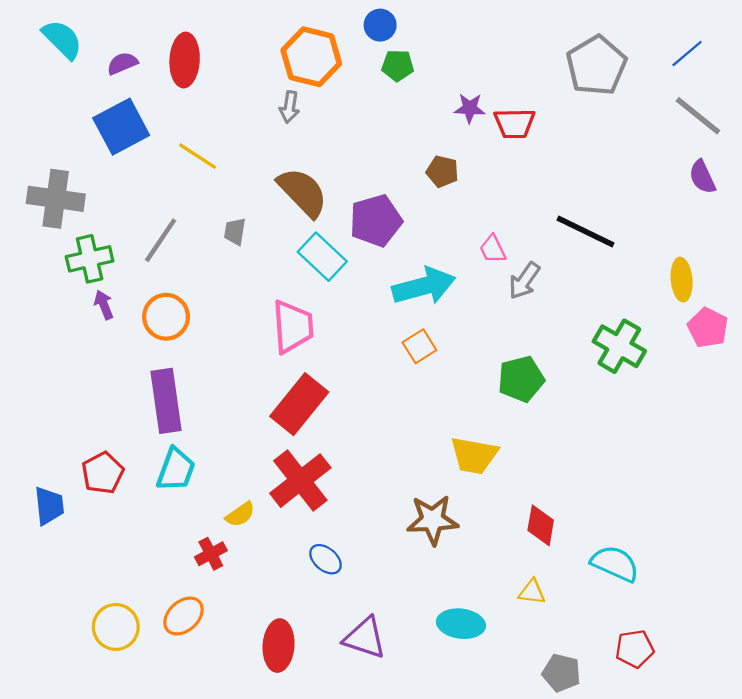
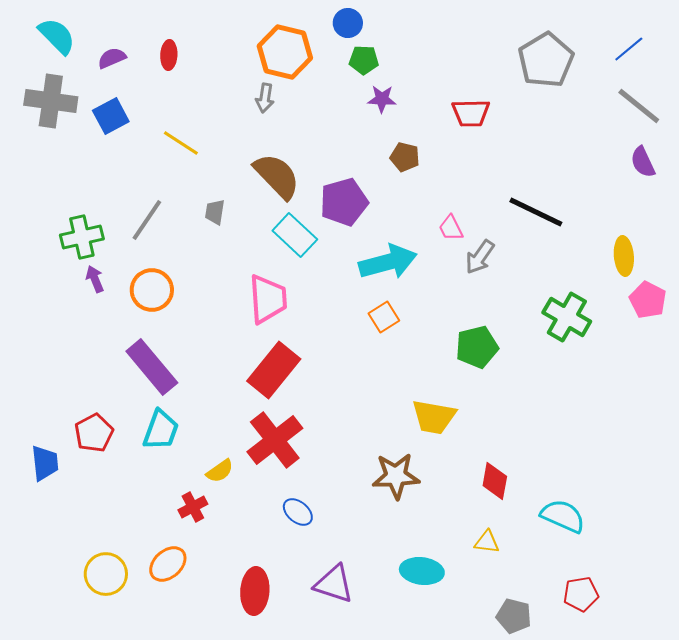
red ellipse: (185, 60) -> (169, 55), size x0.6
purple star: (470, 108) -> (382, 99), moved
blue square: (121, 127) -> (111, 116), size x0.7
gray cross: (56, 199) -> (51, 101), moved
purple rectangle: (166, 401) -> (152, 367), turned -32

